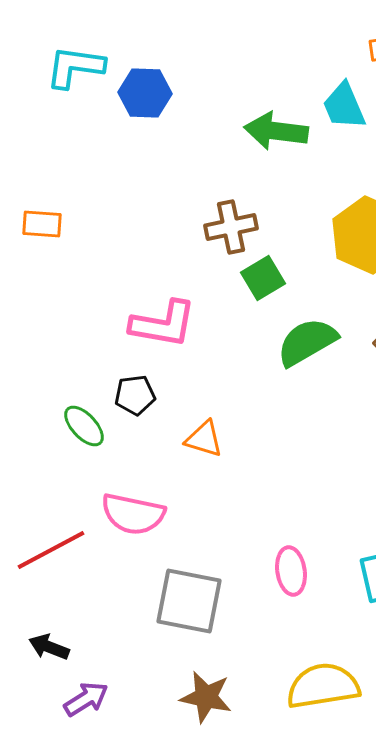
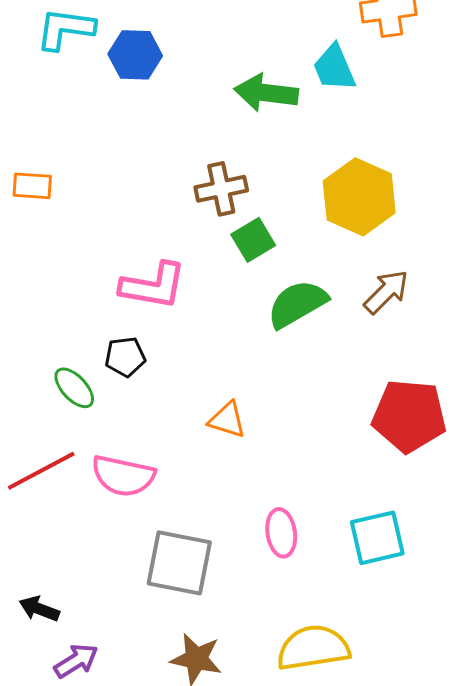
orange triangle: (204, 439) -> (227, 420), moved
red line: (51, 550) -> (41, 471), moved

